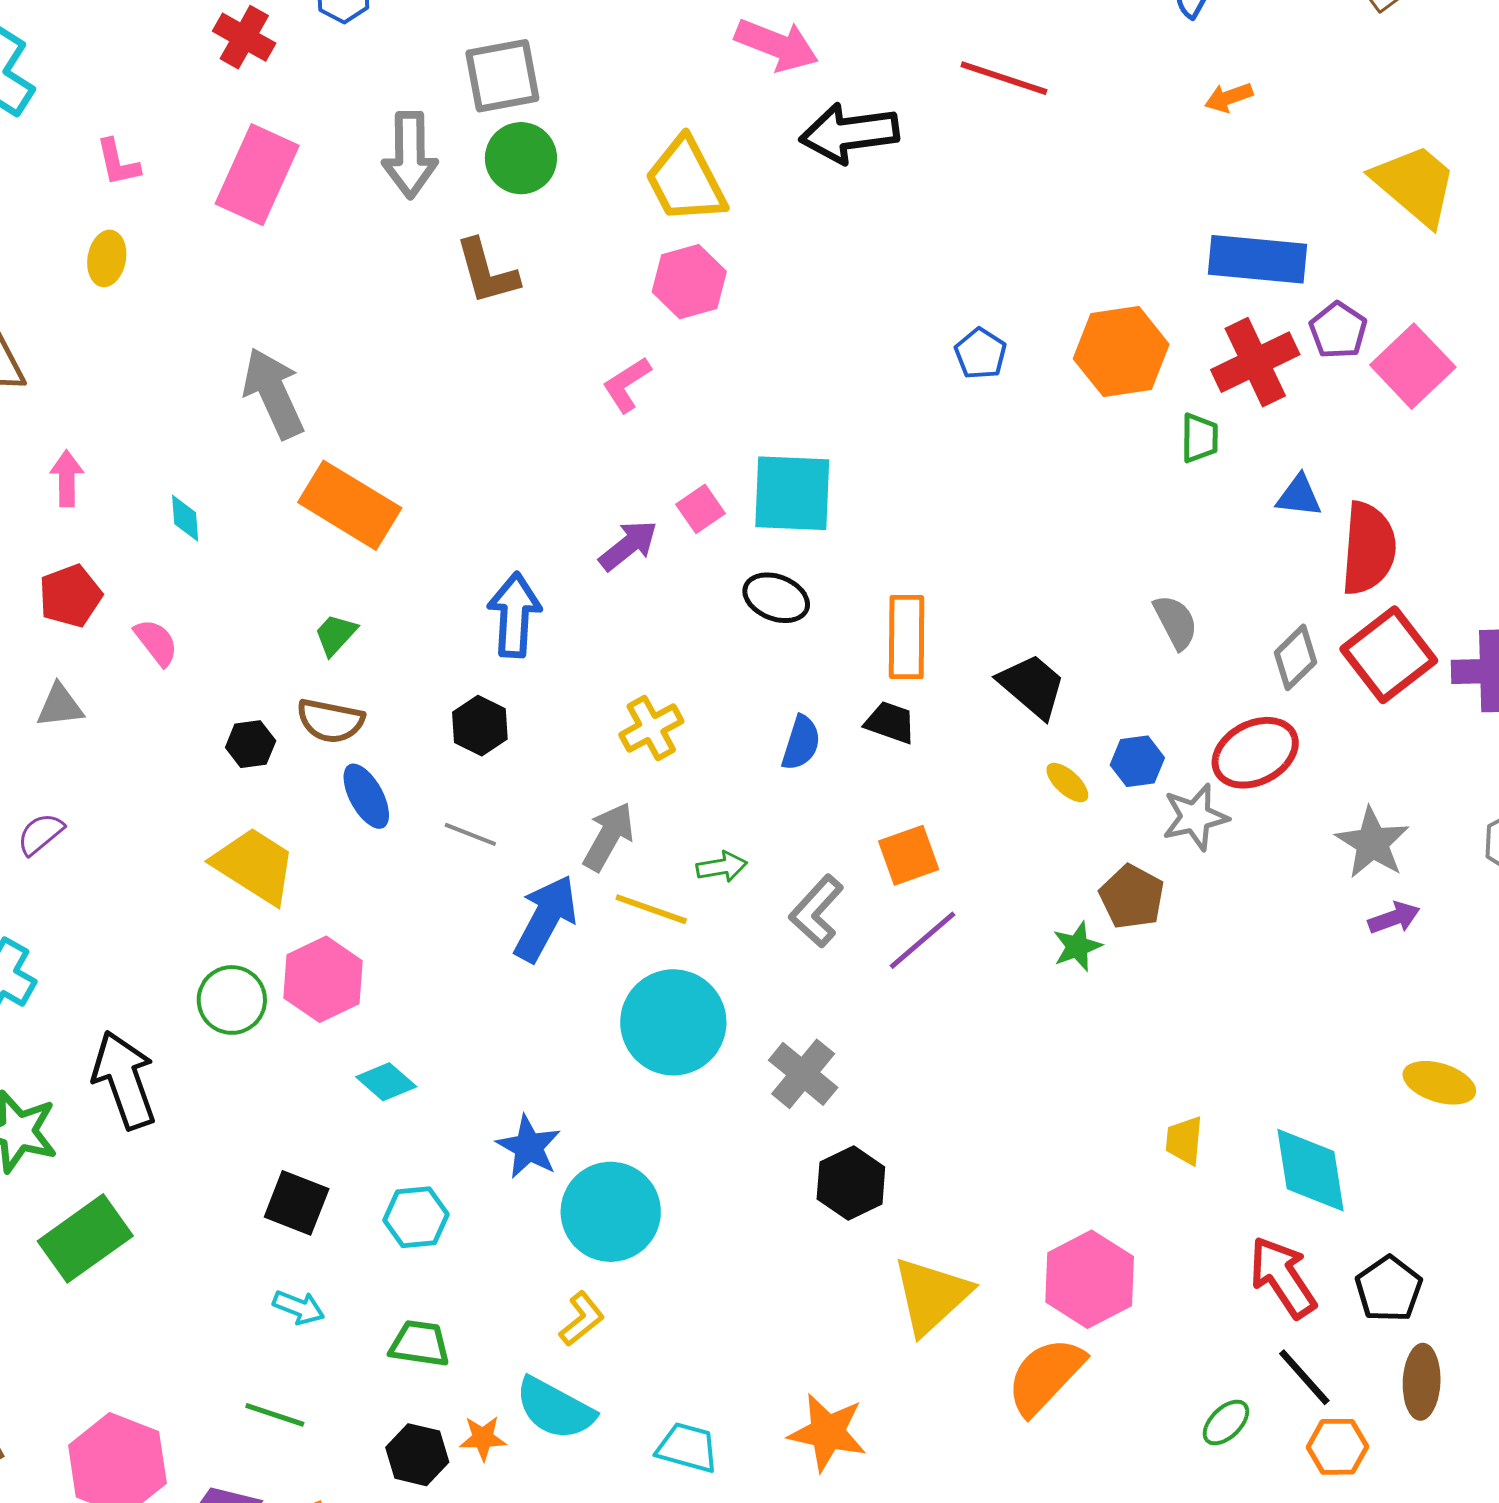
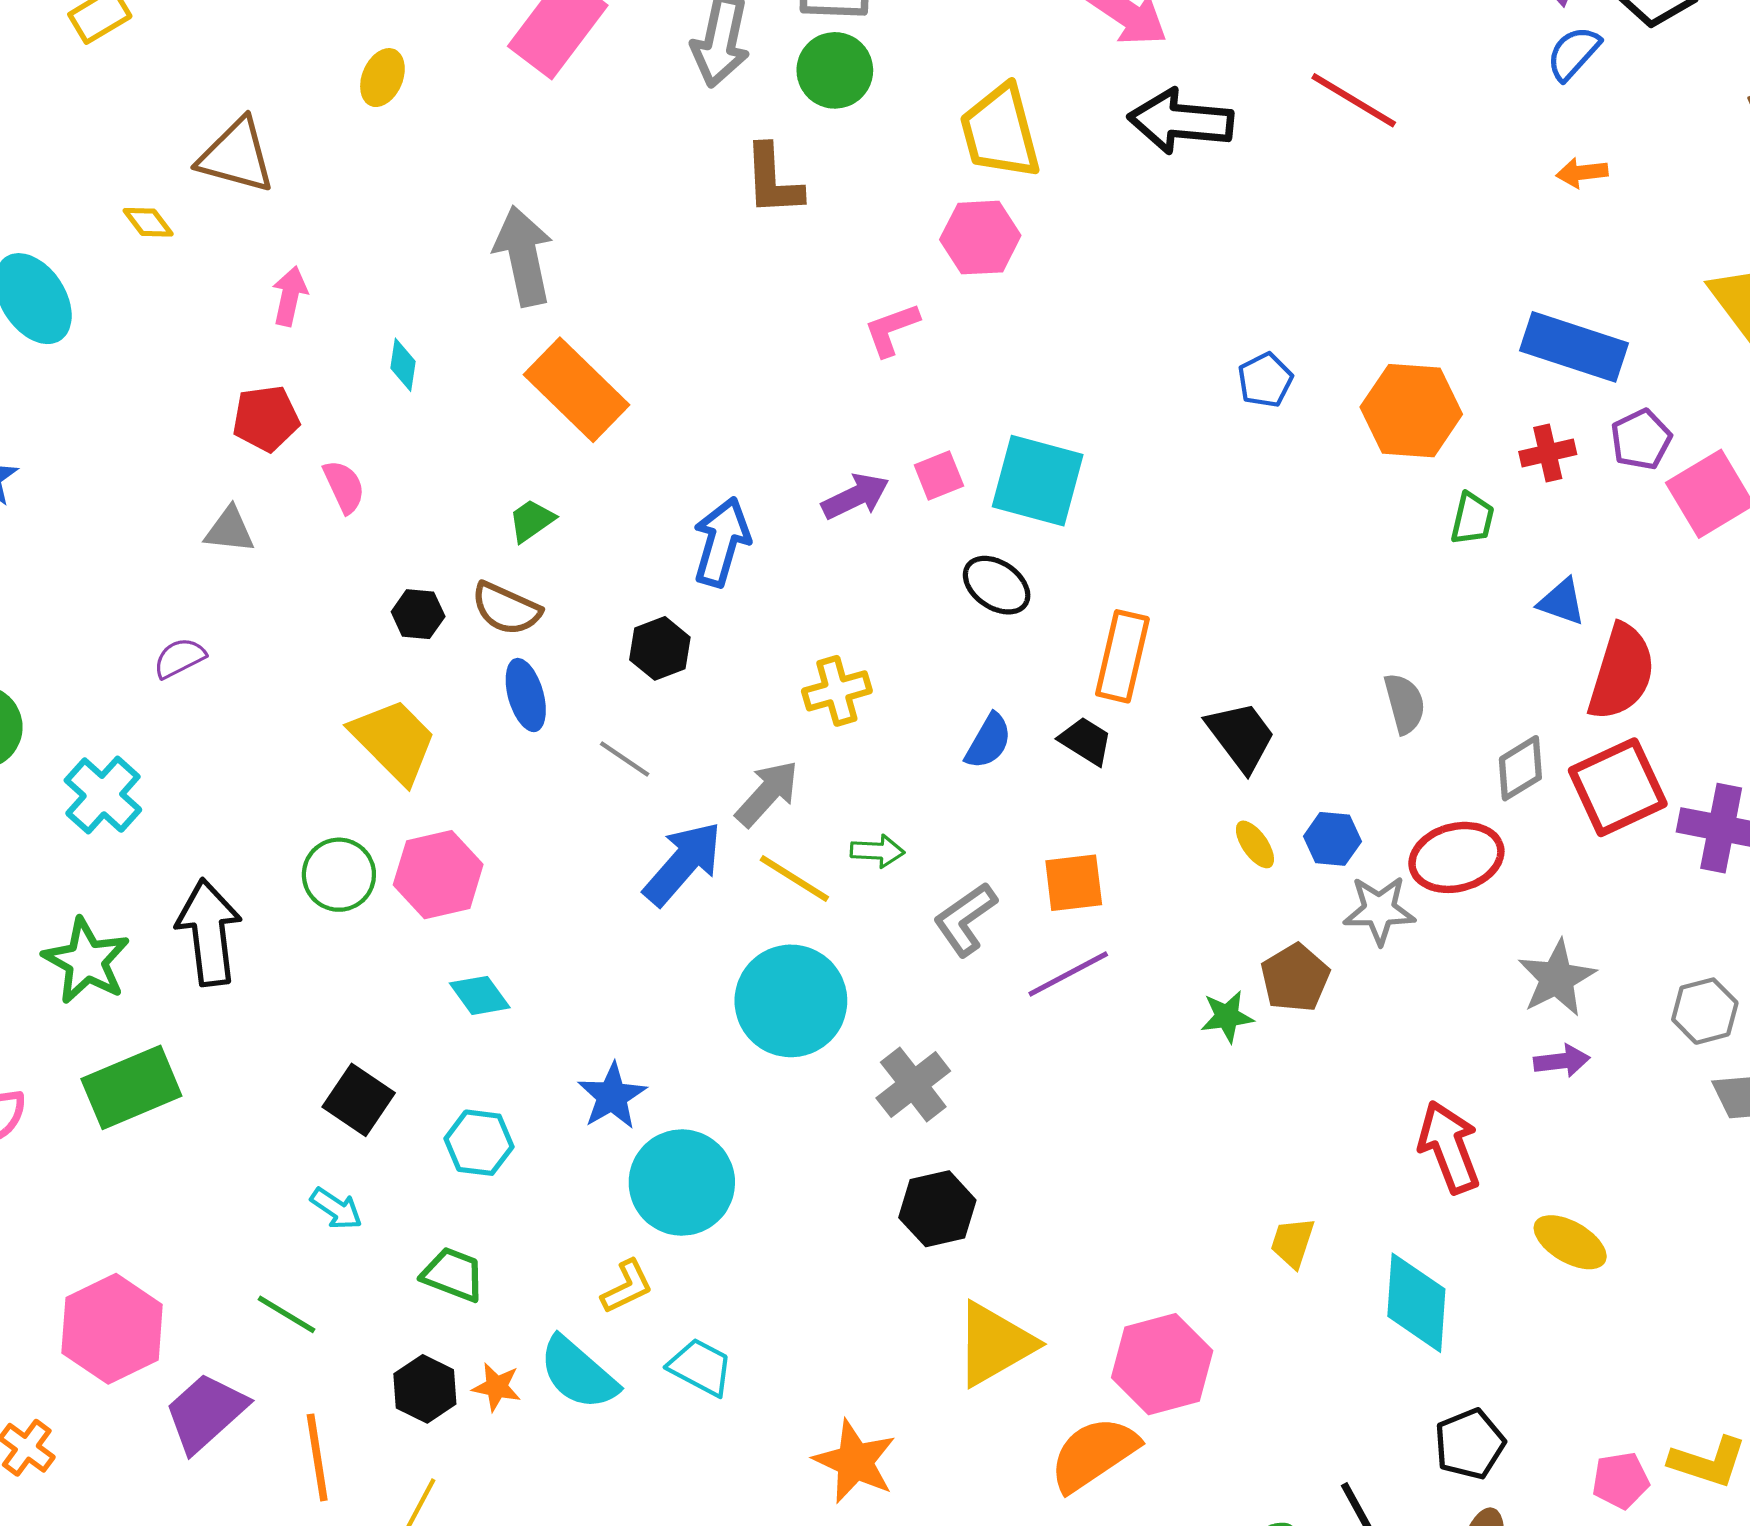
red cross: (1255, 362) -> (1548, 453), size x0.6
red arrow: (1283, 1277) -> (1449, 1147), moved
cyan trapezoid: (687, 1448) -> (701, 1367), moved

